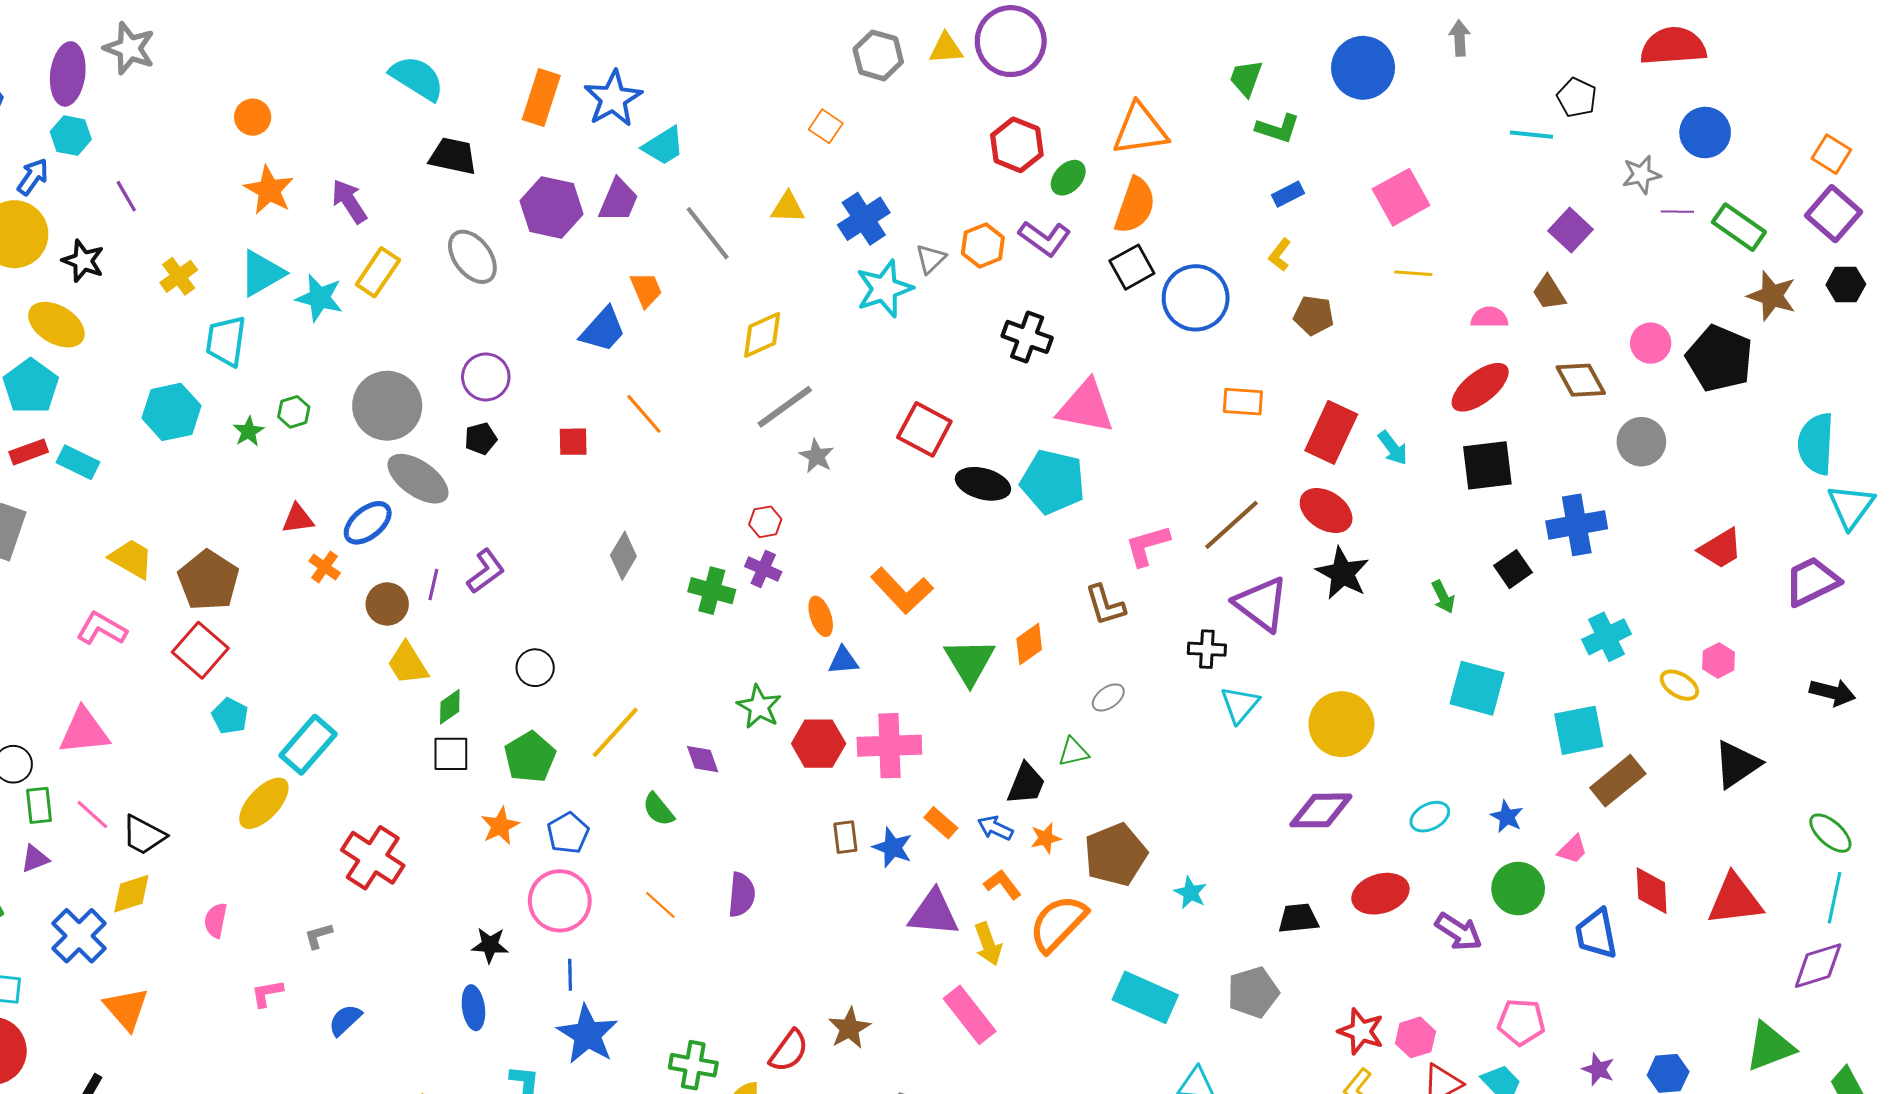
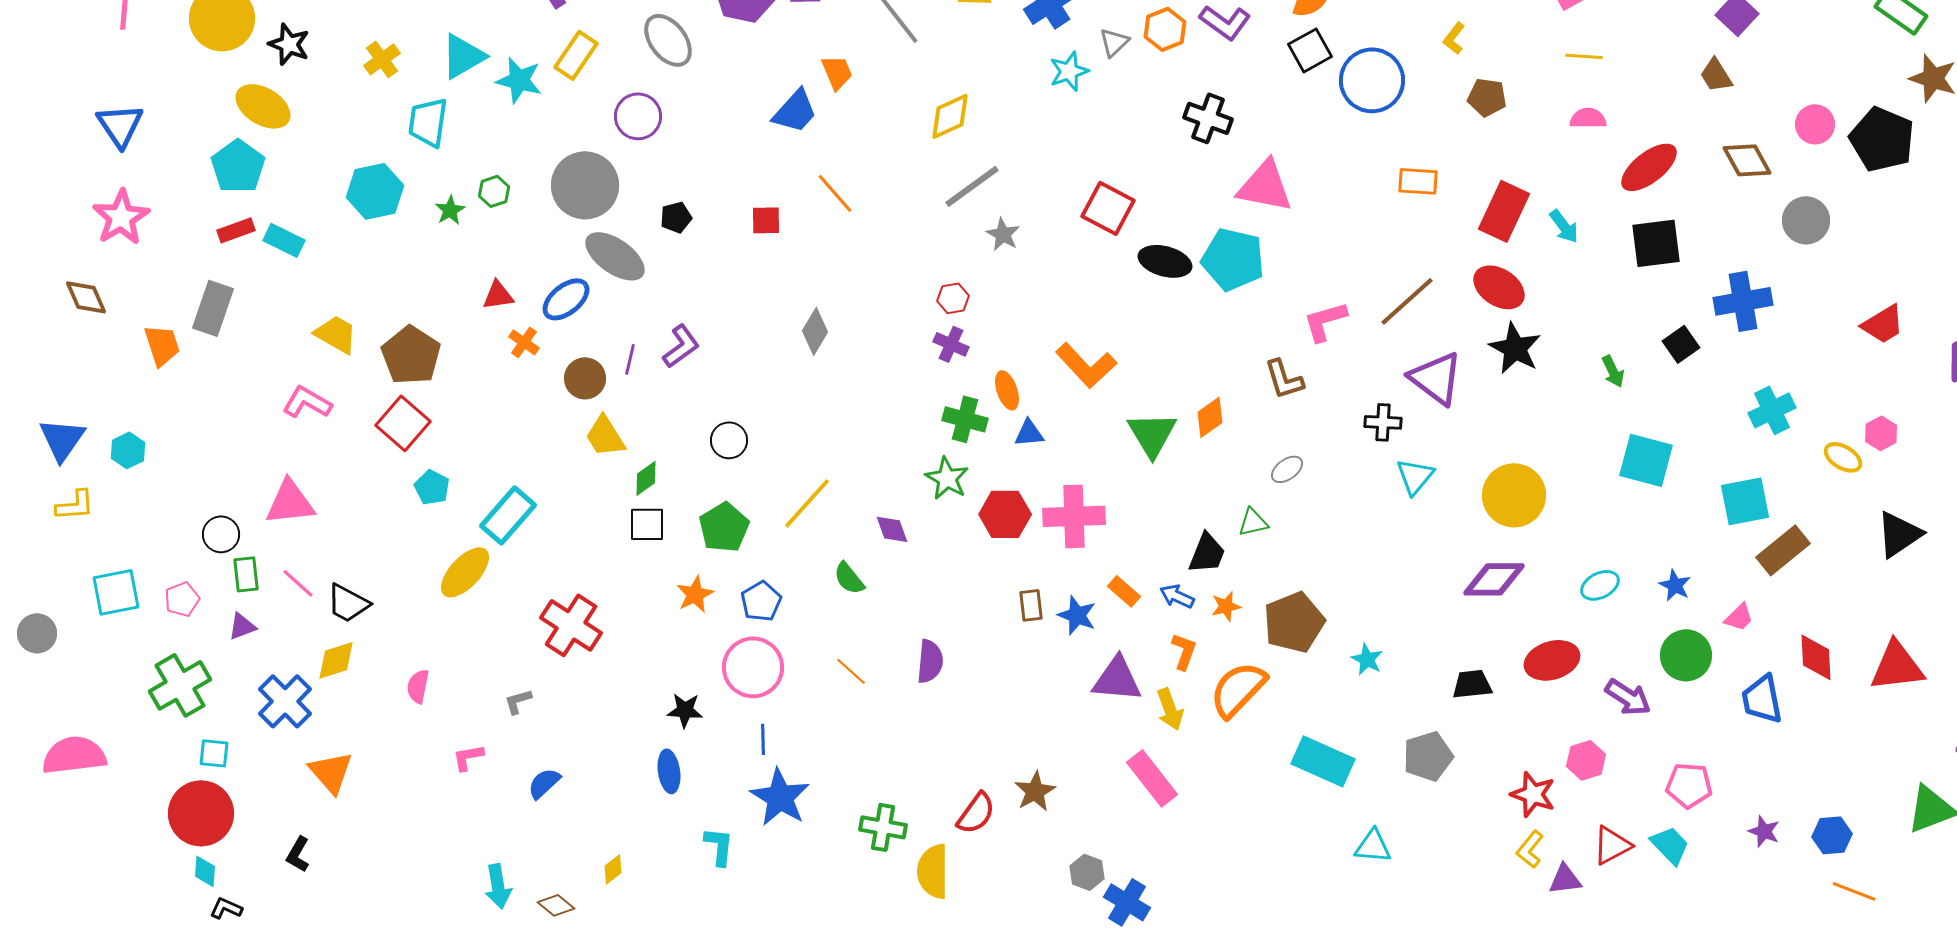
cyan star: (884, 289) -> (1069, 71), size x0.7
pink semicircle: (1489, 317) -> (1588, 118), moved
purple circle: (486, 377) -> (638, 116), moved
green cross: (712, 591) -> (965, 419), moved
orange L-shape: (1002, 884) -> (1184, 651), turned 57
pink hexagon: (1415, 1037) -> (1586, 760), moved

